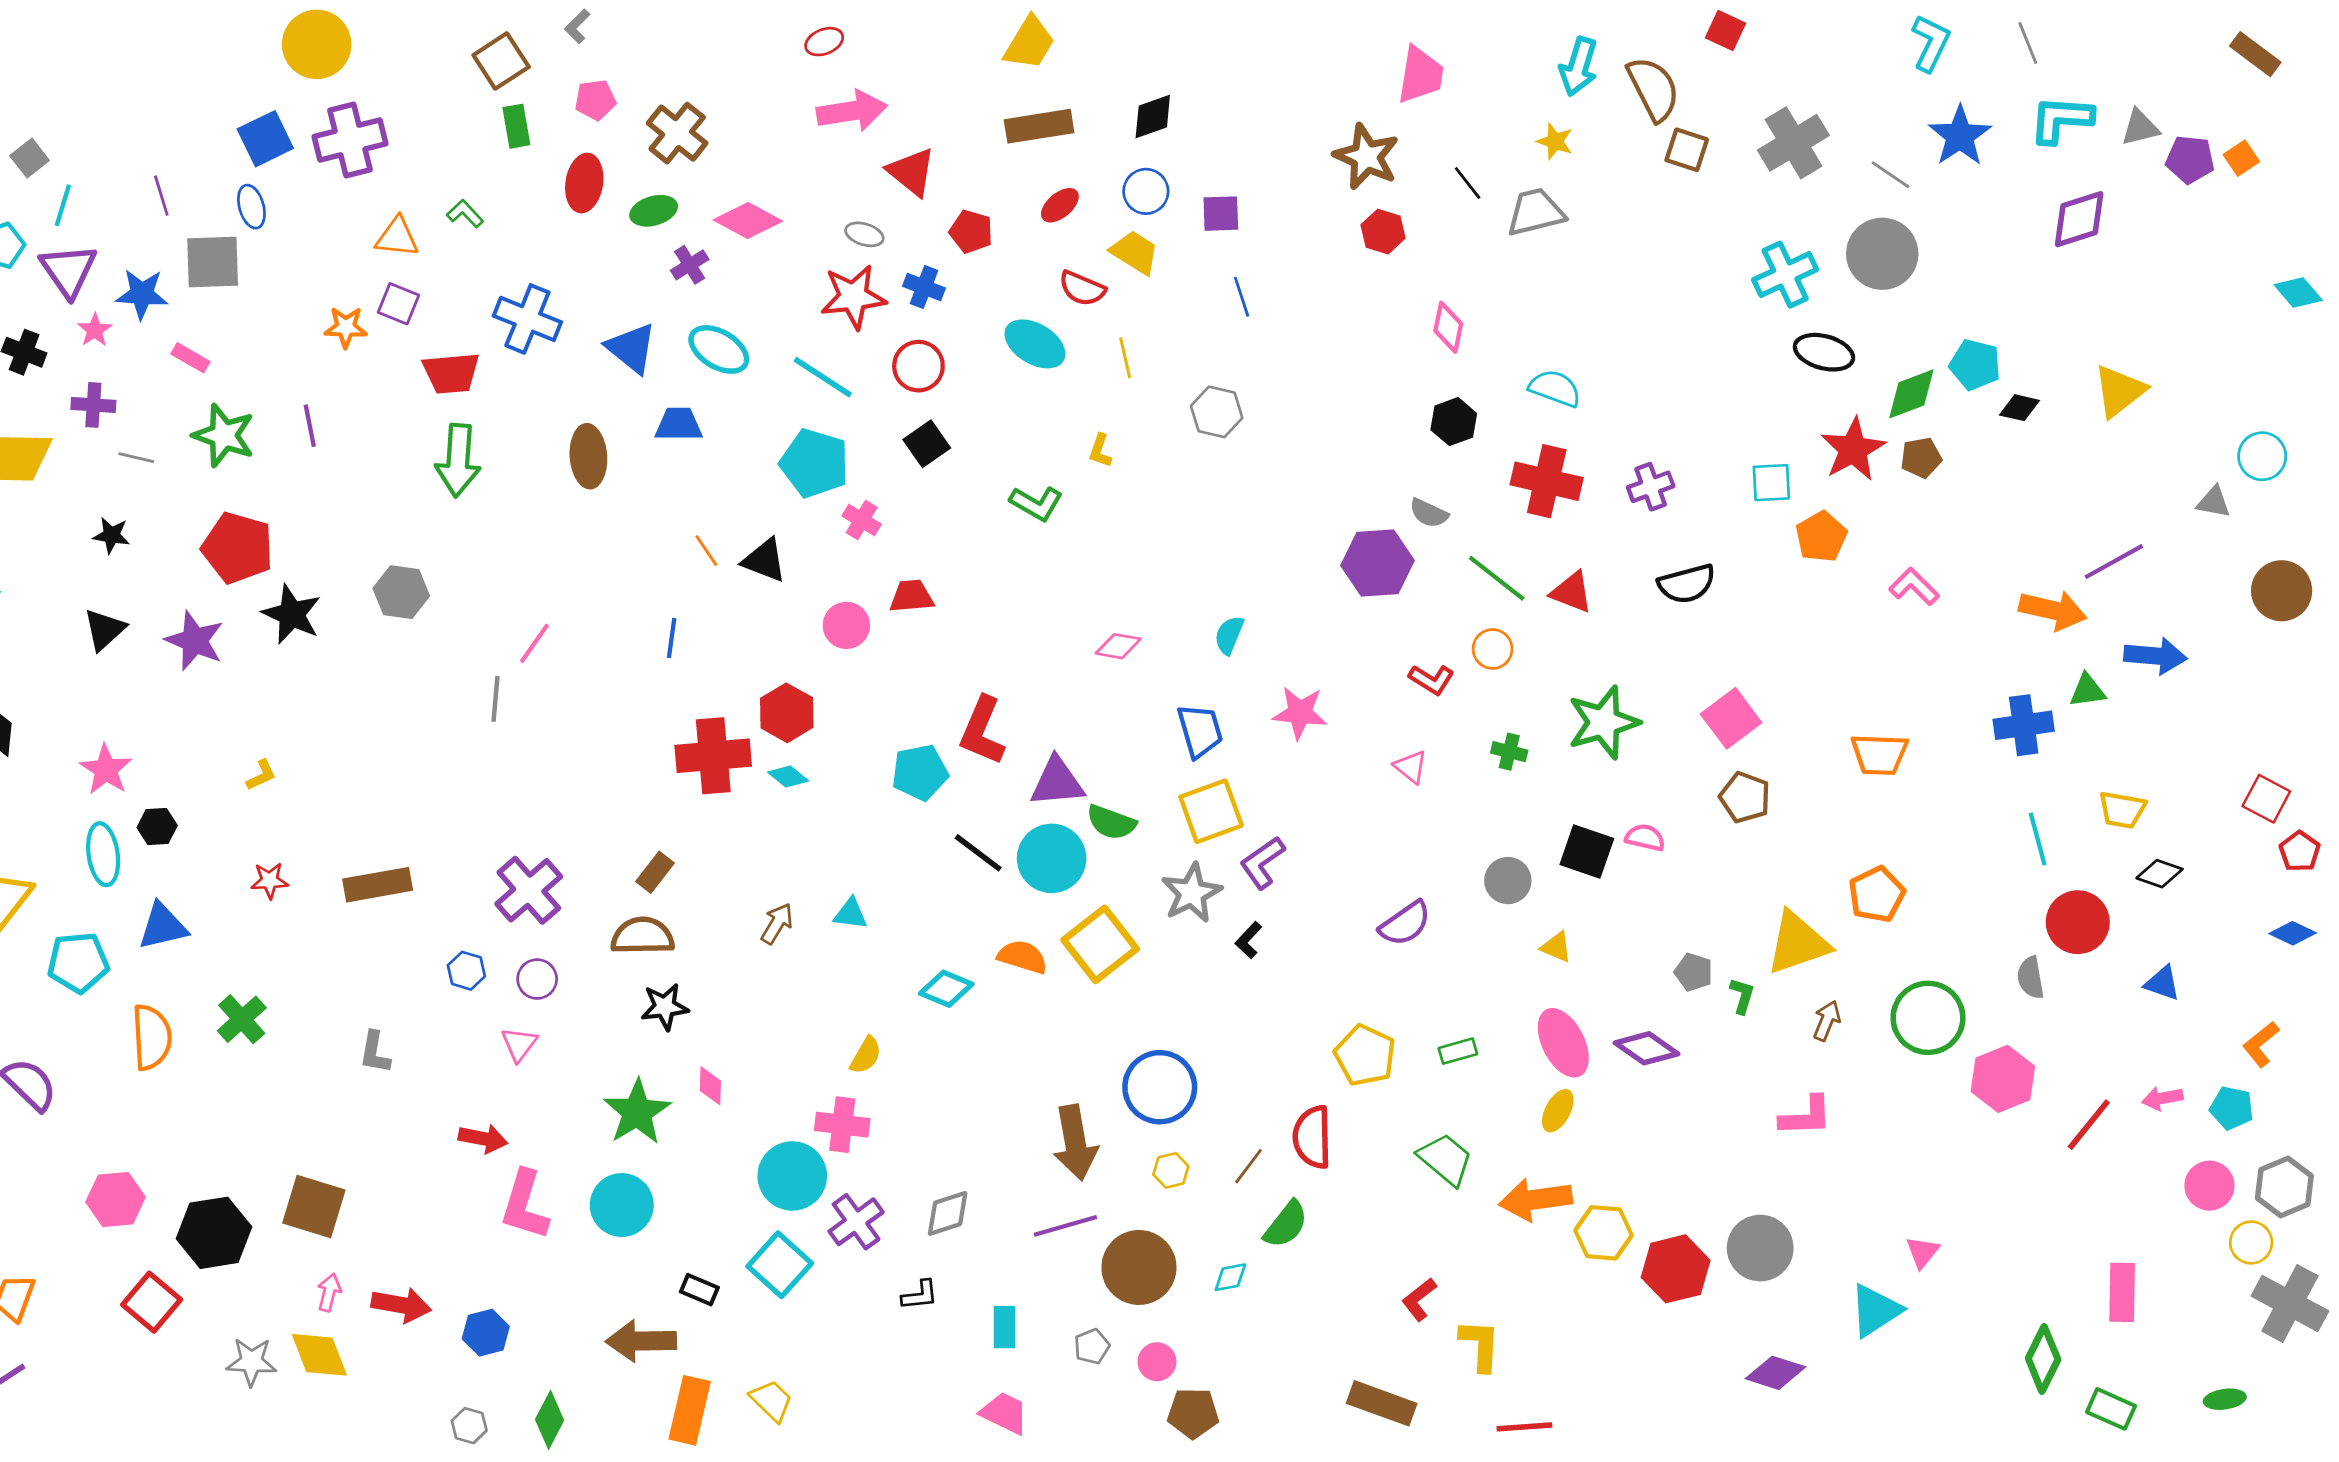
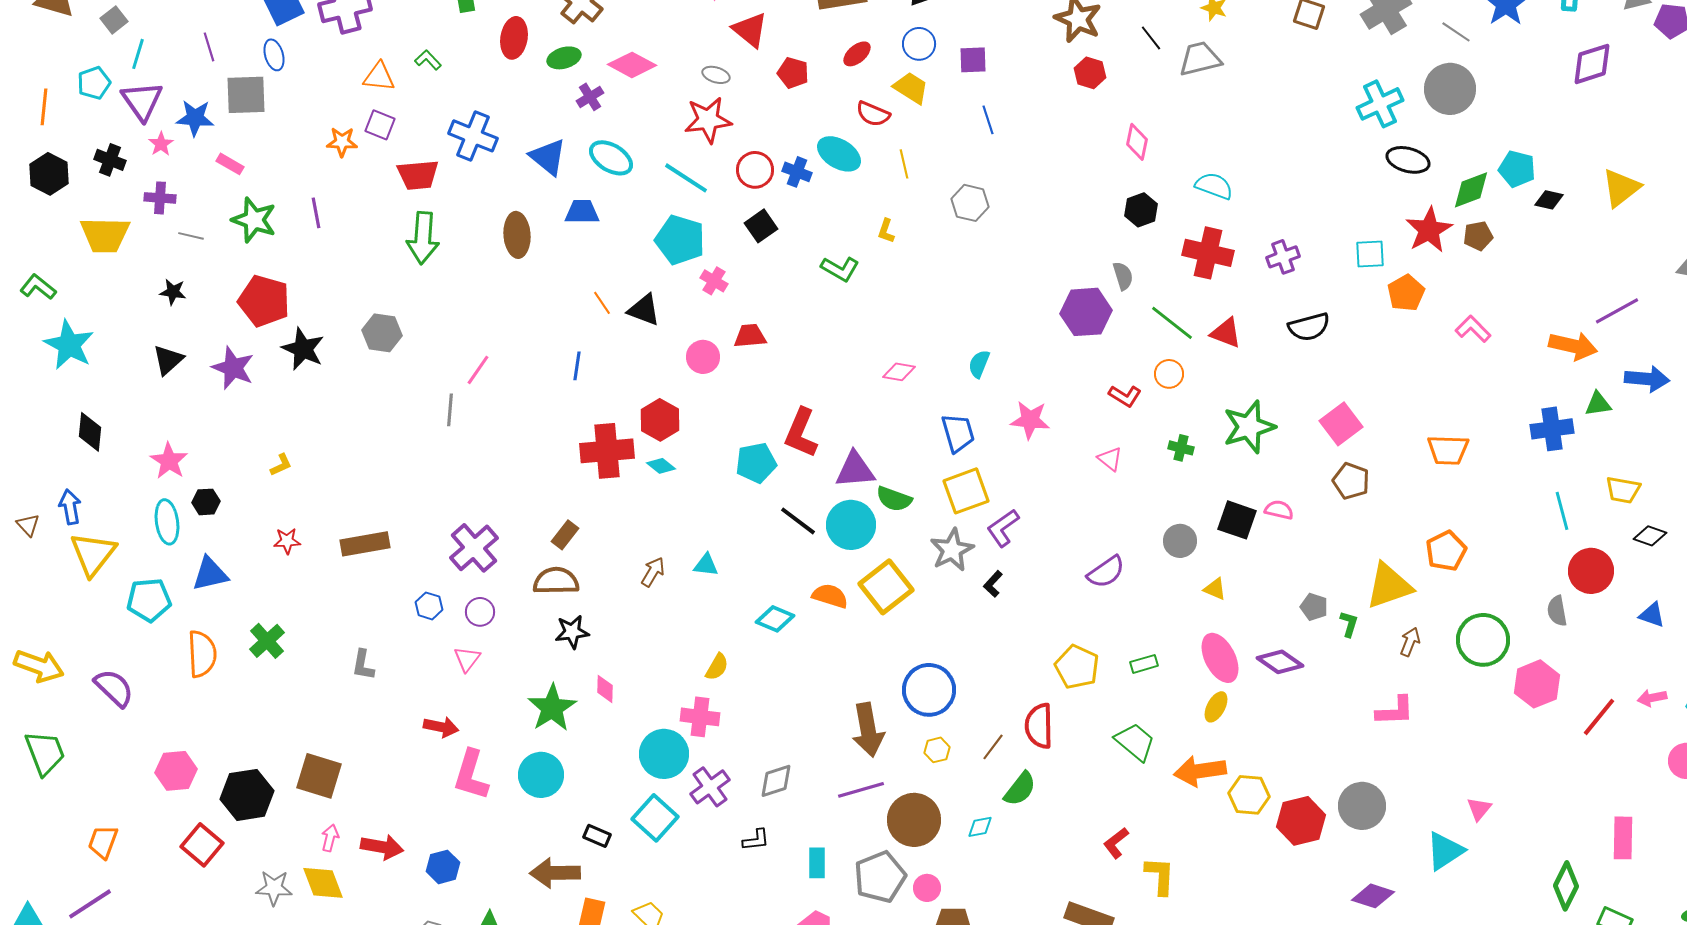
blue cross: (924, 287) -> (797, 172), moved
gray semicircle: (1429, 513) -> (1123, 276), turned -132
gray pentagon: (1092, 1346) -> (880, 877), size x2.0

